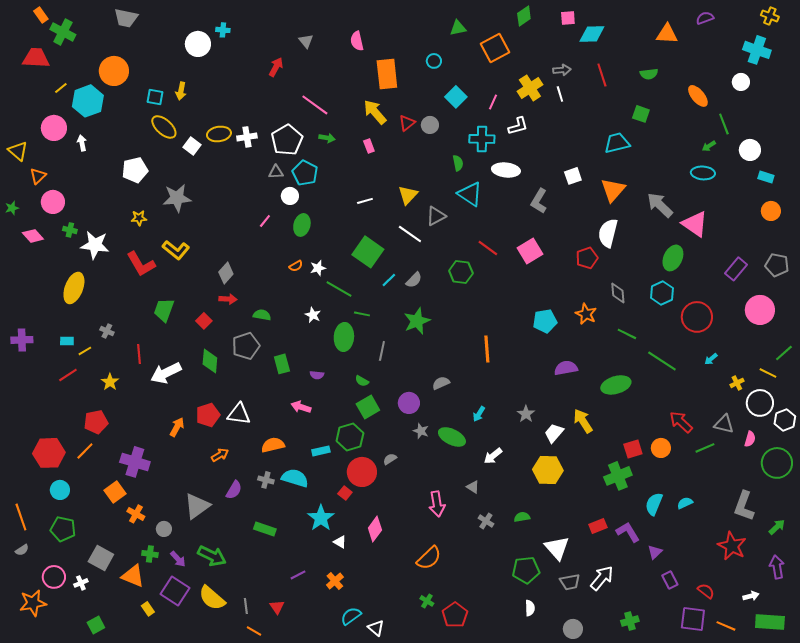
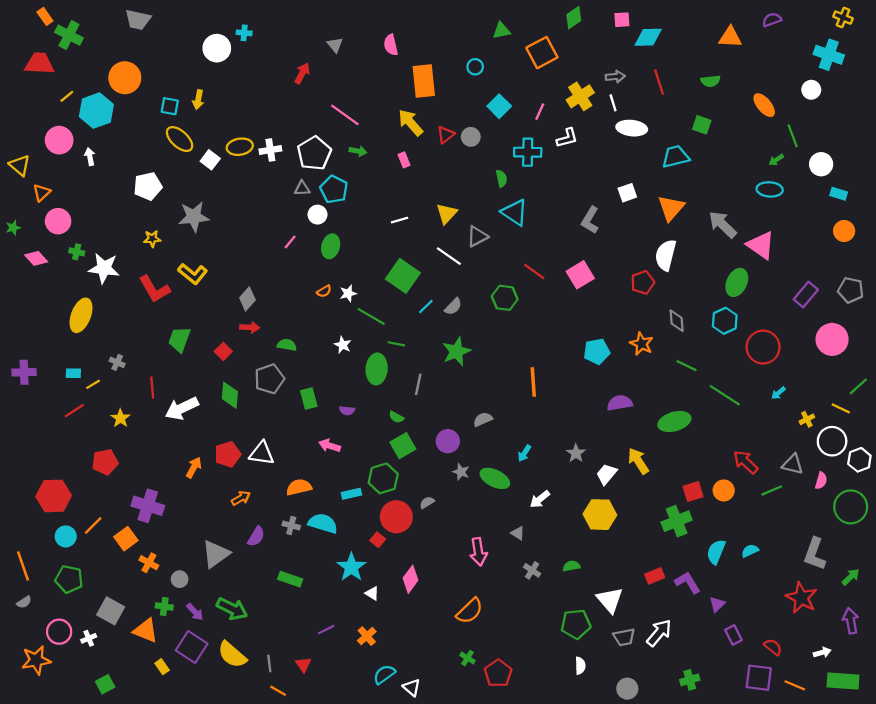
white ellipse: (506, 170) -> (632, 128), moved
orange line: (85, 451) -> (93, 526), moved

